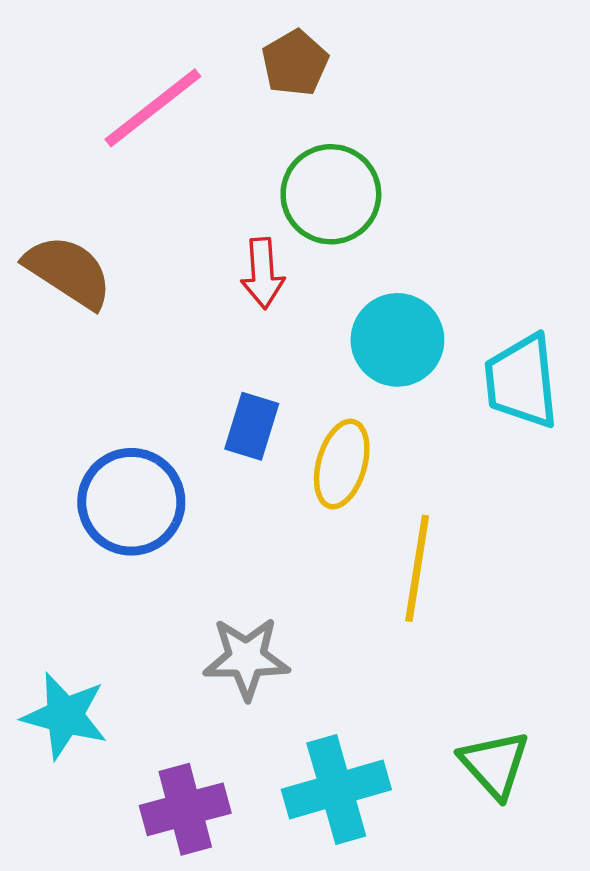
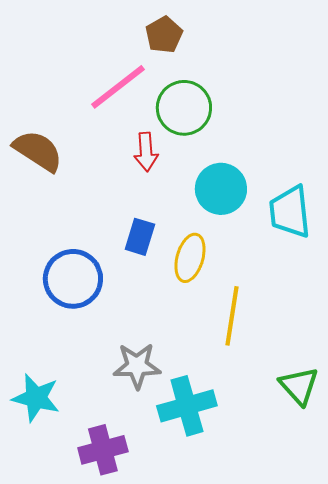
pink line: (153, 108) -> (118, 87), moved
green triangle: (495, 764) -> (299, 386), moved
cyan cross: (336, 789) -> (187, 406), moved

